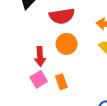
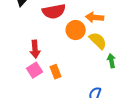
orange circle: (67, 44) -> (76, 30), moved

